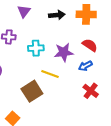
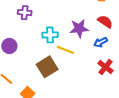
cyan cross: (36, 48) -> (50, 35), moved

